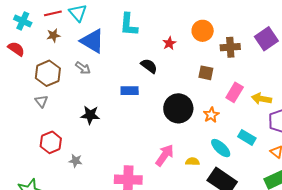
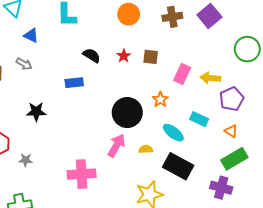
orange circle: (203, 31) -> (129, 14), moved
blue triangle: (92, 41) -> (31, 35), size x0.6
red star: (169, 43) -> (124, 56), moved
brown cross: (230, 47) -> (172, 17), moved
black circle: (178, 108) -> (127, 113), moved

